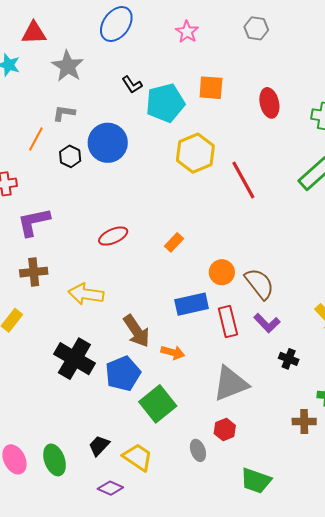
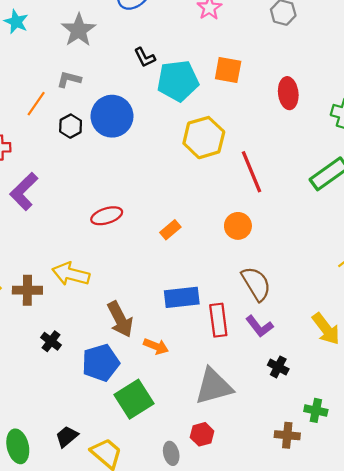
purple L-shape: (34, 222) -> (24, 191), turned -39
brown cross: (34, 272) -> (27, 290), moved
orange circle: (222, 272) -> (238, 226), moved
black cross: (74, 359) -> (51, 341), size x0.5

